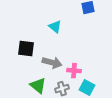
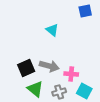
black square: (26, 49) -> (26, 68), moved, turned -30

